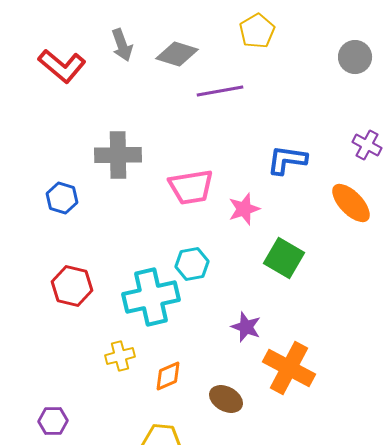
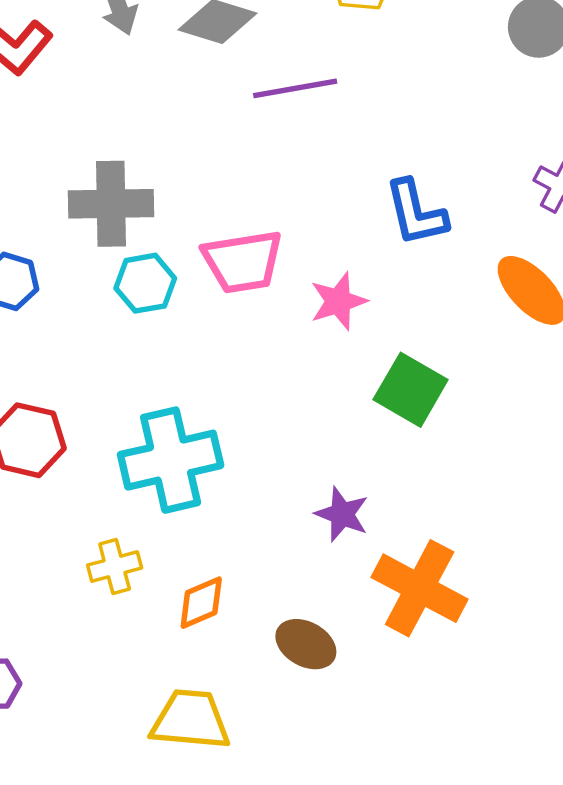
blue L-shape: (287, 160) -> (416, 213), turned -111
cyan hexagon: (192, 264) -> (145, 283), moved

